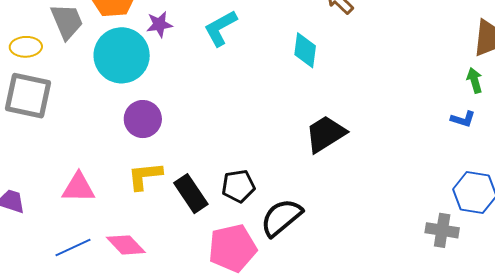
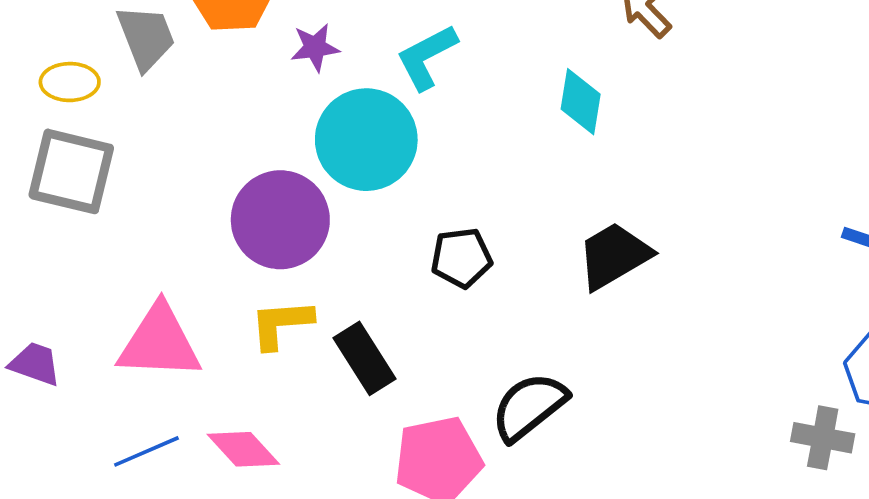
cyan circle: (122, 55) -> (366, 140), moved
purple circle: (143, 119) -> (280, 220), size x1.4
black pentagon: (238, 186) -> (461, 258), moved
pink triangle: (78, 188) -> (159, 342), size x1.4

